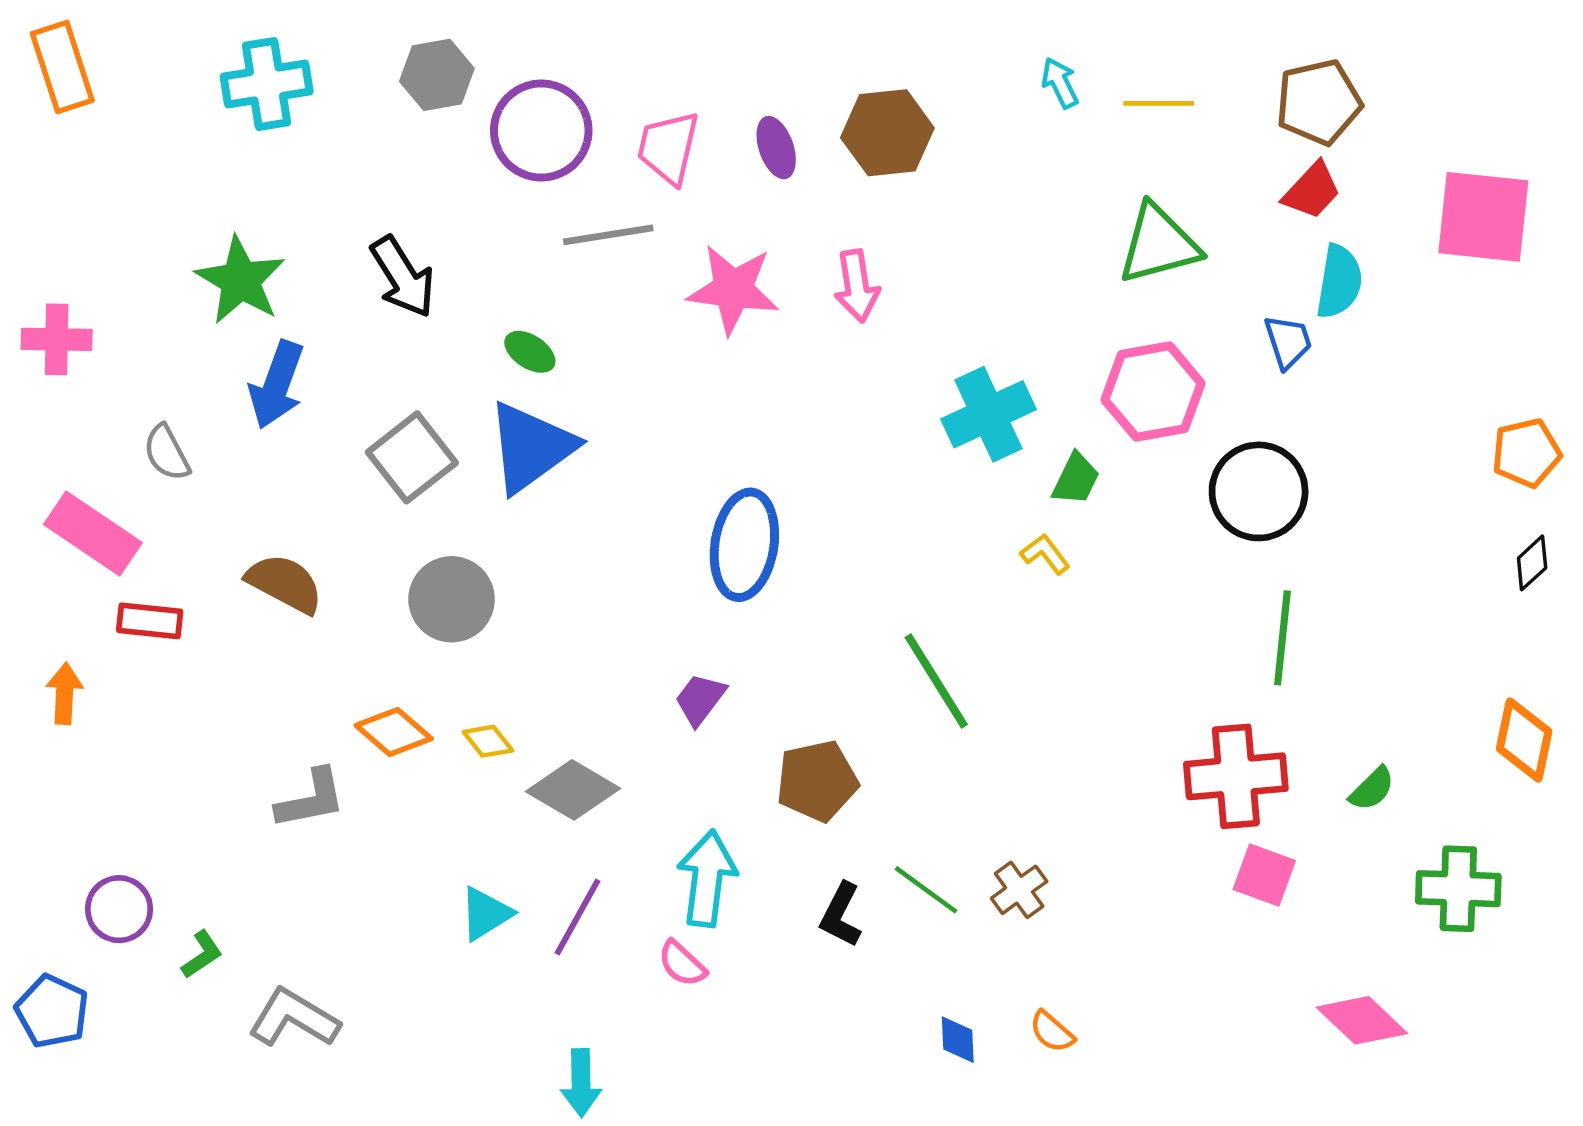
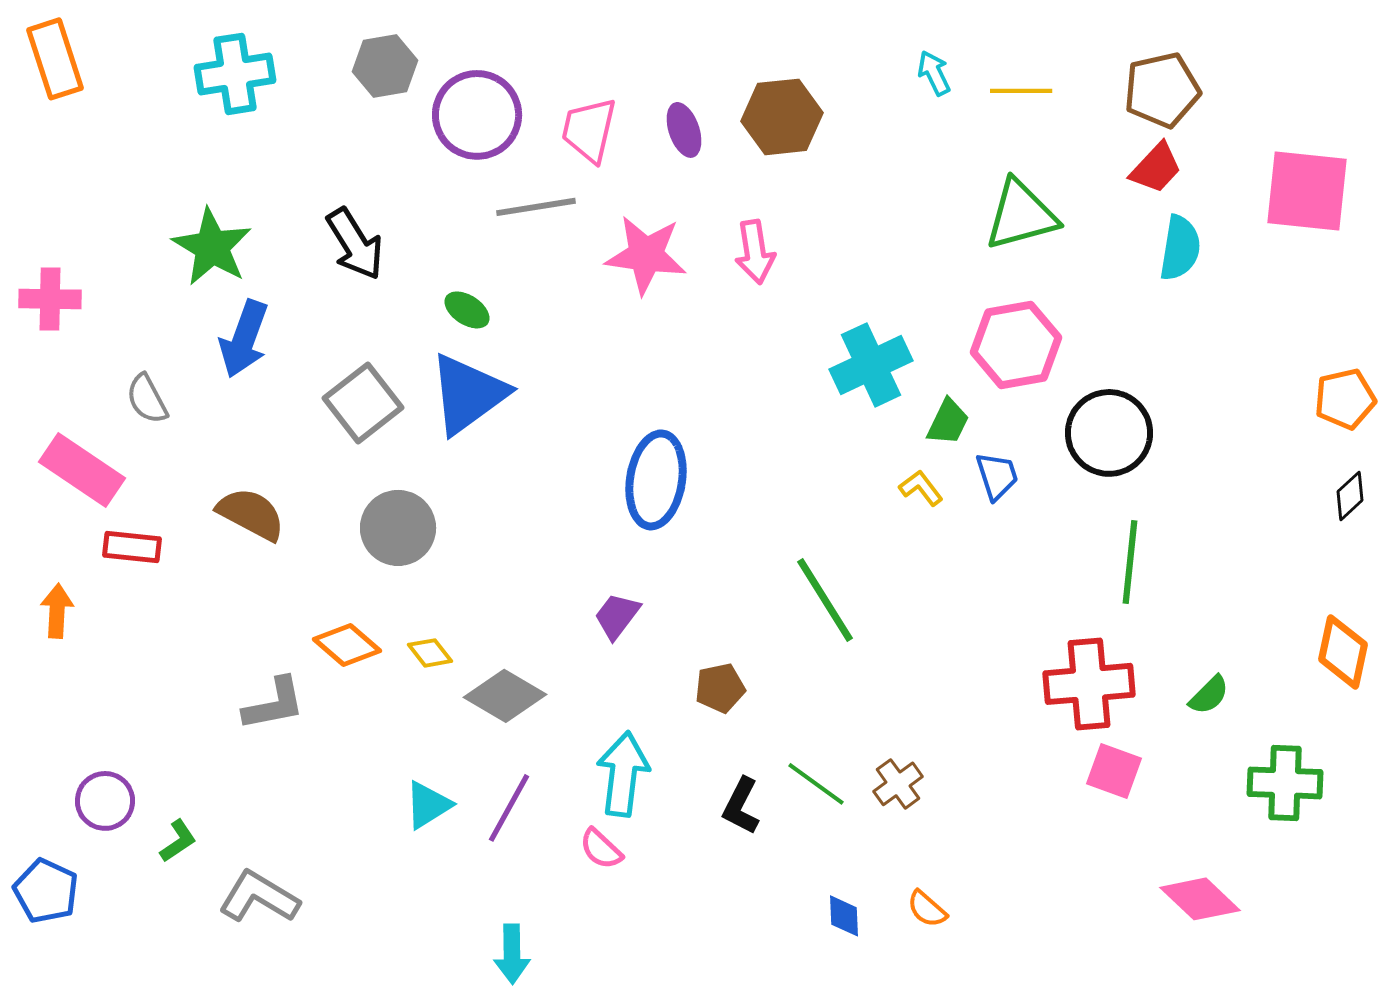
blue trapezoid: (1288, 342) -> (997, 476), moved
brown pentagon: (817, 781) -> (720, 688), size x0.7

